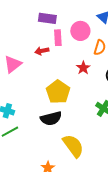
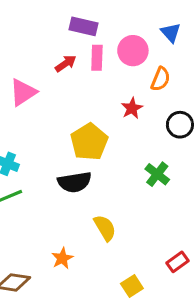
red arrow: (42, 51) -> (66, 63), moved, turned 152
yellow semicircle: (73, 146) -> (105, 228), size x0.7

